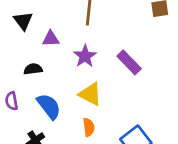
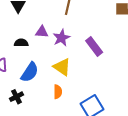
purple triangle: (51, 39) -> (42, 32), moved
blue semicircle: (49, 106) -> (30, 72), turned 65

